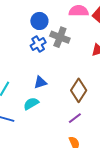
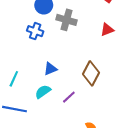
blue cross: (38, 44) -> (35, 31), moved, turned -35
purple line: (75, 118) -> (69, 97), moved

